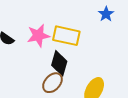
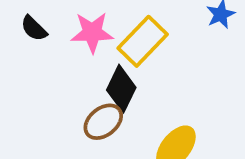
yellow rectangle: (66, 36) -> (143, 41), turned -68

